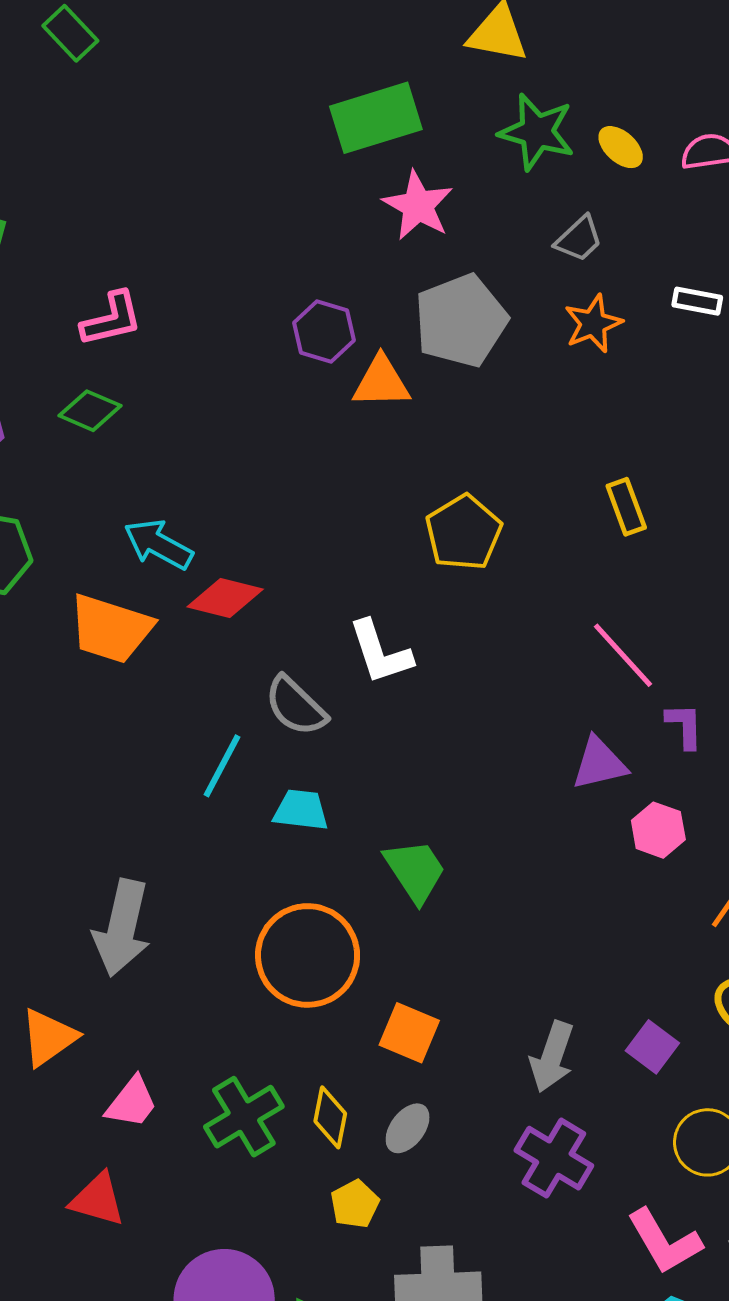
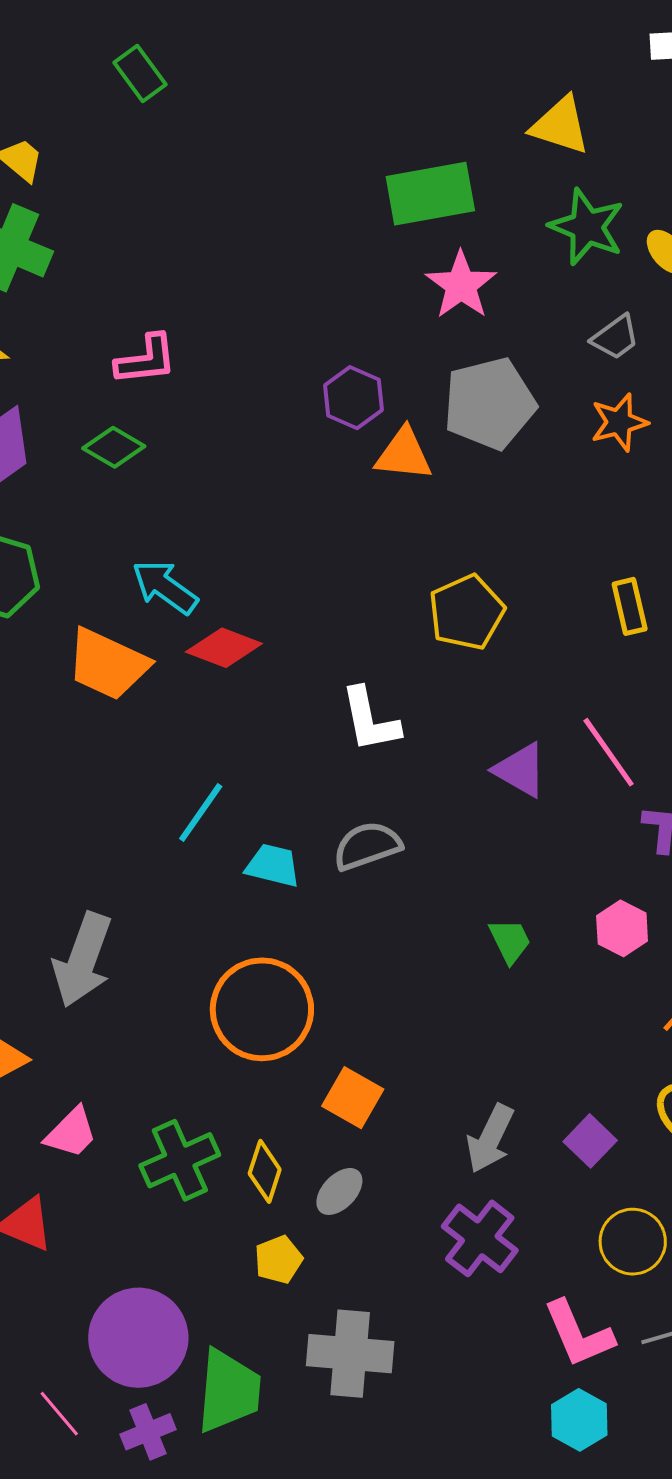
gray semicircle: (296, 706) -> (367, 846), moved, turned 110
purple triangle: (599, 763) -> (520, 770), moved, turned 36
green trapezoid: (415, 871) -> (510, 941), moved, size x0.7

